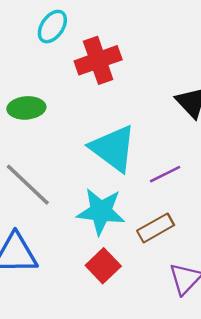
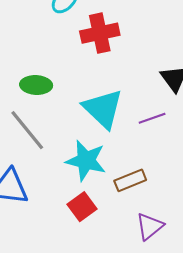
green ellipse: (26, 108) -> (36, 85), moved
purple line: (165, 174) -> (152, 118), moved

